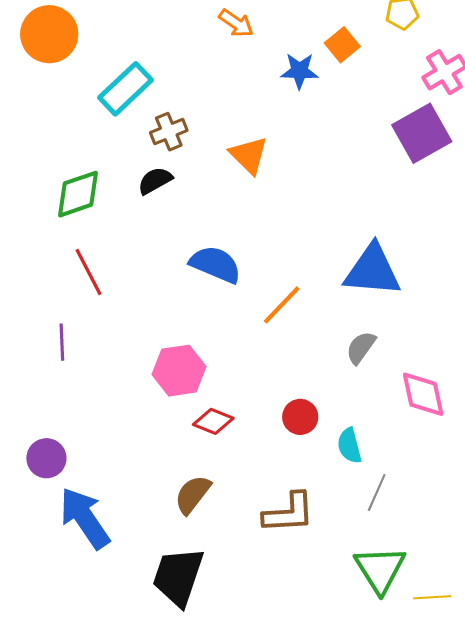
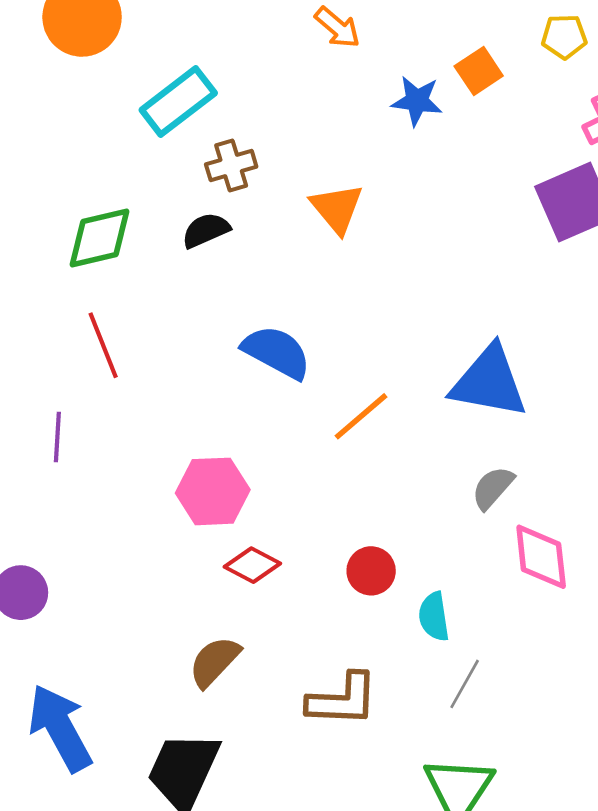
gray semicircle: (361, 348) -> (493, 488), moved
blue arrow: (85, 518) -> (60, 728), moved

